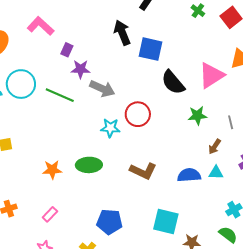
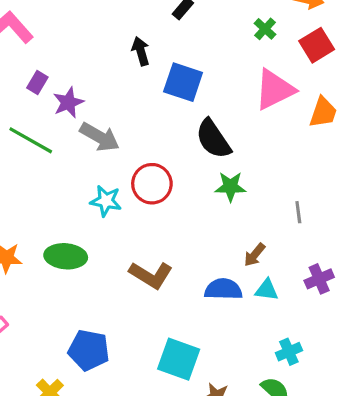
black arrow: (122, 33) -> (141, 51), size x0.7
purple rectangle: (67, 50) -> (37, 82), moved
purple star: (81, 69) -> (68, 103), turned -30
pink triangle: (211, 75) -> (275, 89), moved
green star: (197, 116) -> (230, 187), moved
brown arrow: (215, 147) -> (255, 255), moved

